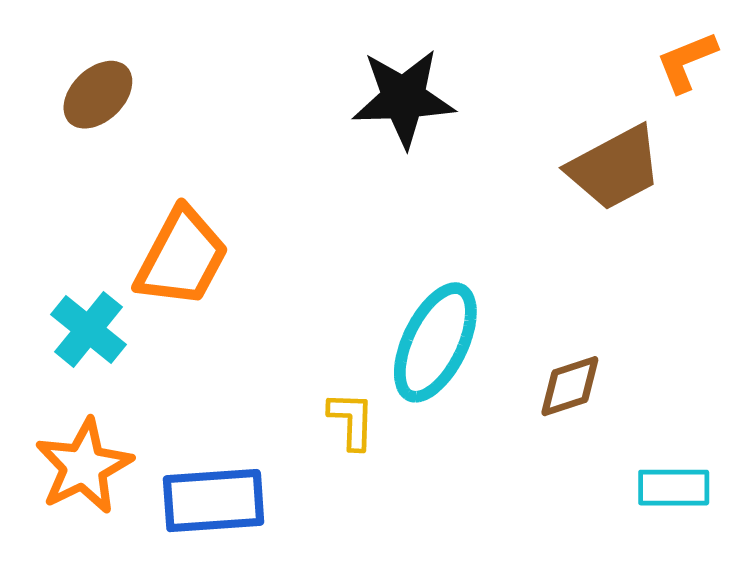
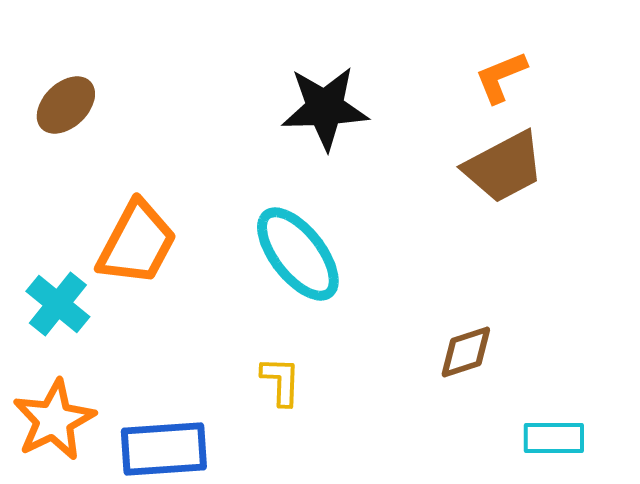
orange L-shape: (687, 62) -> (501, 77), moved
cyan ellipse: (435, 342) -> (298, 254), moved, turned -64

